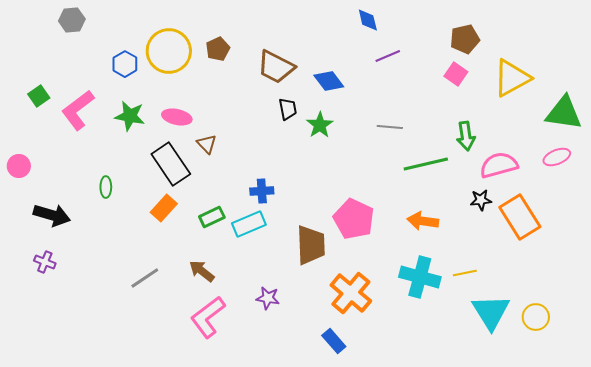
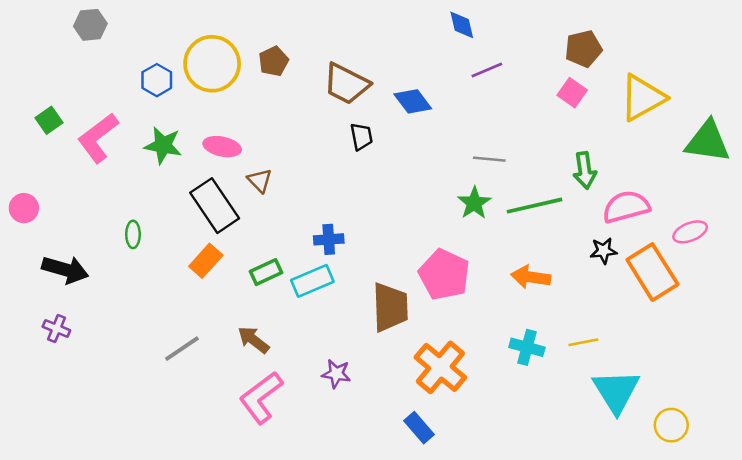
green star: (320, 125) -> (474, 203), moved
pink ellipse: (557, 157) -> (690, 232), moved
cyan cross: (420, 277) -> (527, 347), size x0.7
yellow circle: (536, 317) -> (671, 425), moved

